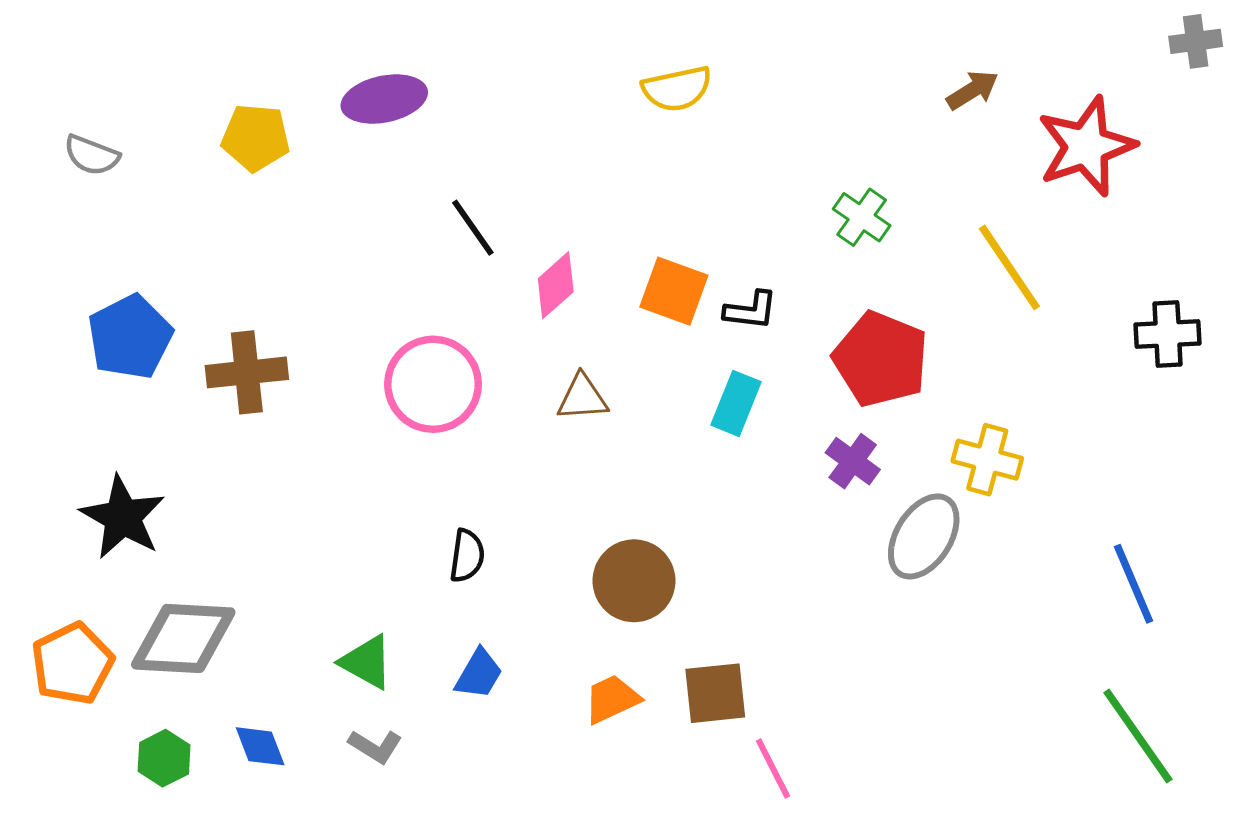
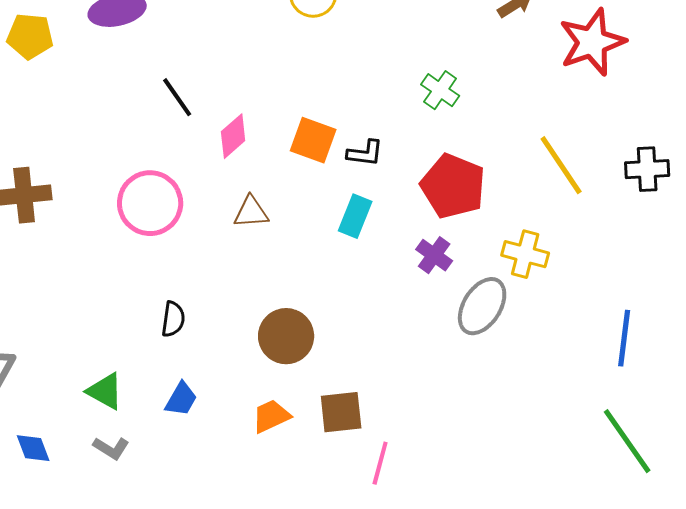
yellow line: (1009, 268) -> (561, 165), moved
blue line: (1134, 584) -> (624, 338), turned 30
pink line: (773, 769) -> (380, 463), turned 42

